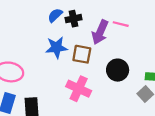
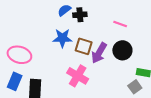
purple arrow: (100, 32) -> (99, 53), moved
black circle: (118, 70) -> (122, 50), moved

